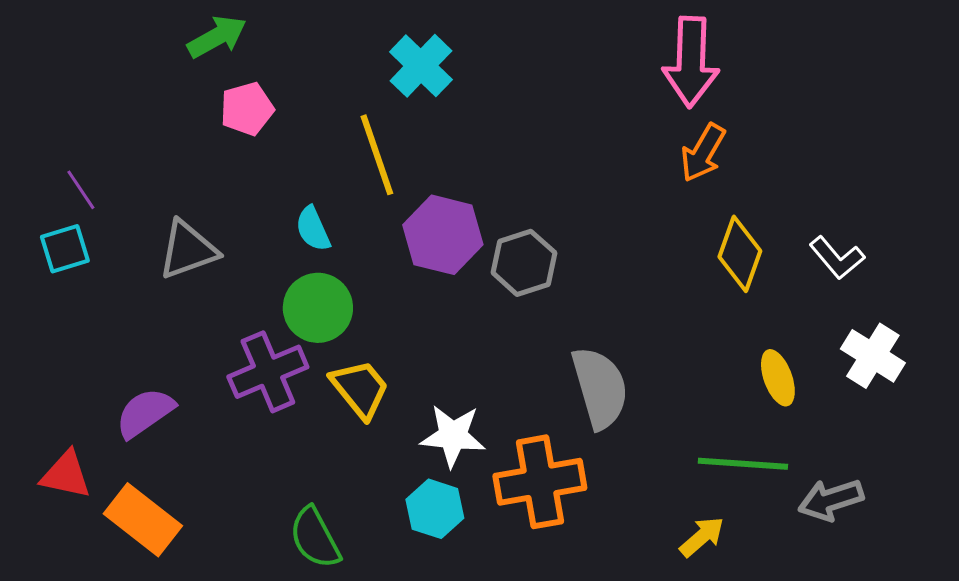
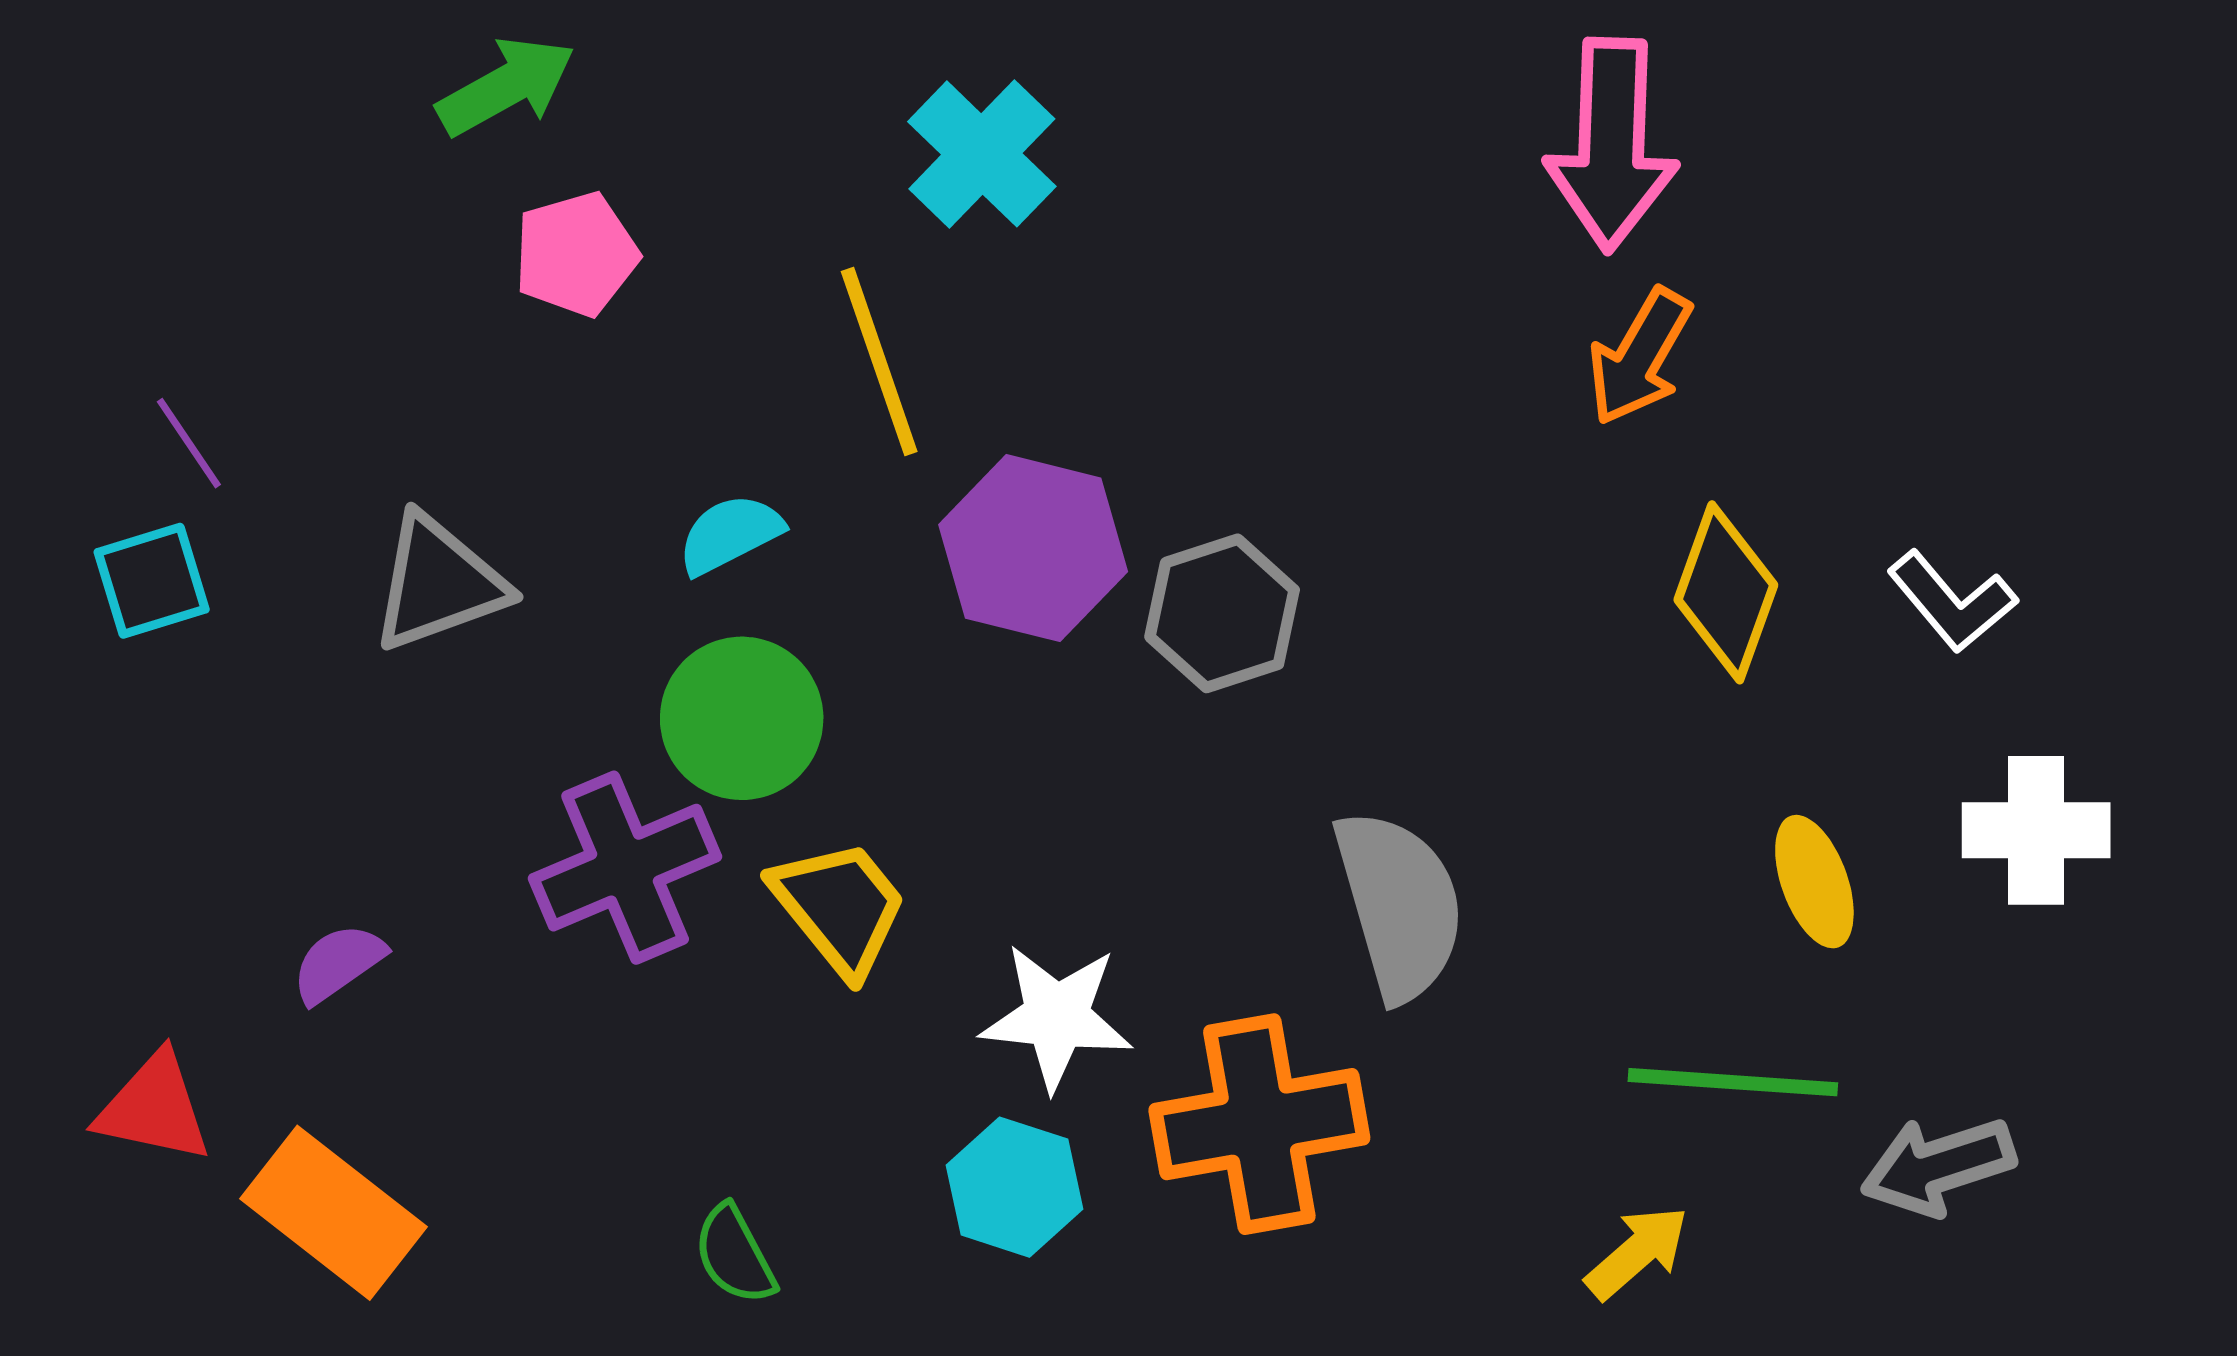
cyan semicircle: (313, 229) -> (730, 534), turned 87
white cross: (873, 356) -> (2036, 830), turned -32
purple semicircle: (145, 413) -> (338, 963), size x0.7
green semicircle: (315, 538) -> (735, 1255), size x0.7

